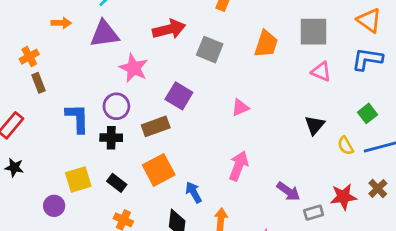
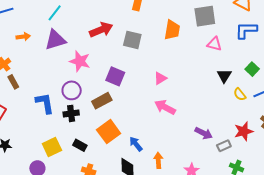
black triangle: (315, 125) -> (224, 76), moved
pink arrow: (239, 166) -> (165, 107), moved, turned -75

